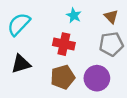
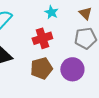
red cross: (64, 44) -> (42, 38), turned -30

